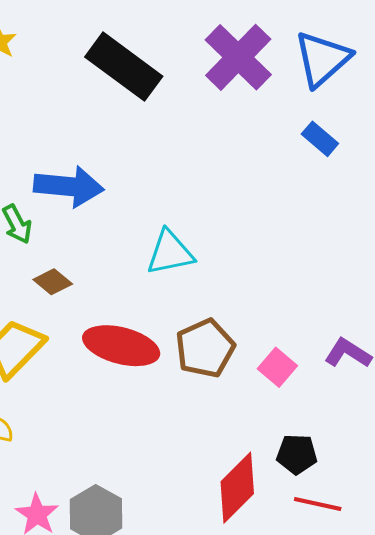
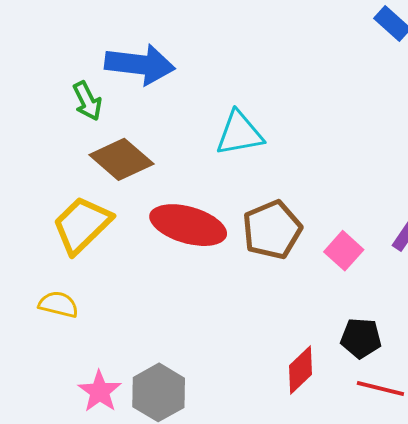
brown diamond: (53, 282) -> (121, 159), size x1.6
red diamond: (237, 488) -> (301, 370), size x0.7

